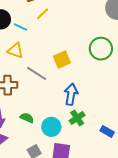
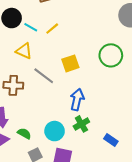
yellow line: (43, 14) -> (52, 29), moved
green semicircle: (27, 118) -> (24, 133), moved

